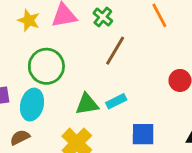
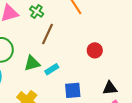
green triangle: (87, 104) -> (32, 63), moved

